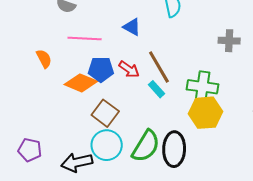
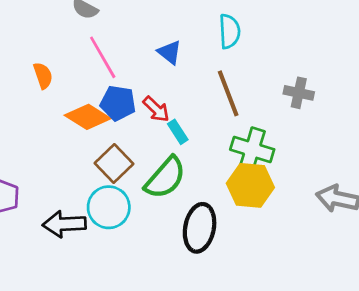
pink line: (85, 38) -> (103, 57), turned 48
brown line: (159, 67) -> (228, 93), moved
cyan rectangle: (157, 89) -> (178, 132), moved
green semicircle: (146, 146) -> (165, 178), moved

